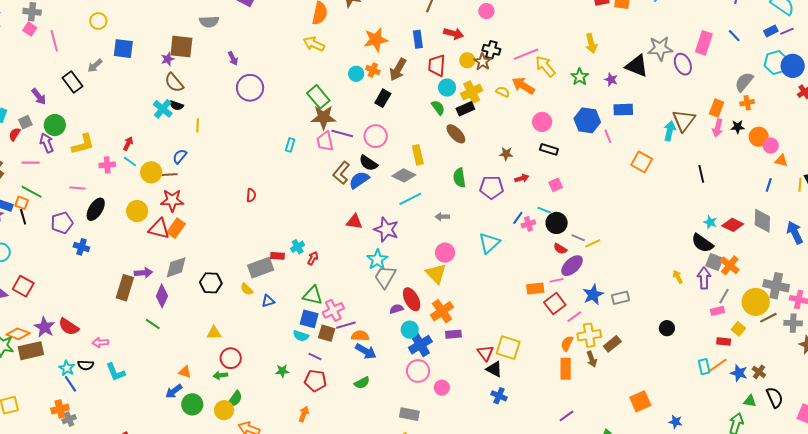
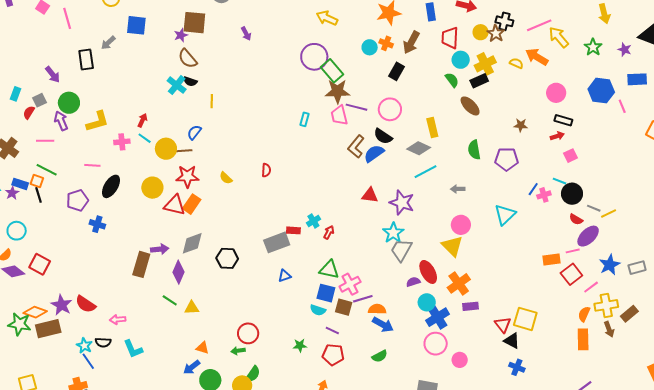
black rectangle: (72, 82) -> (86, 59), turned 30
purple circle: (250, 88) -> (314, 57), moved
red arrow: (522, 178) -> (557, 136), moved
yellow semicircle: (247, 289) -> (226, 178), moved
yellow triangle: (214, 333) -> (192, 308), moved

